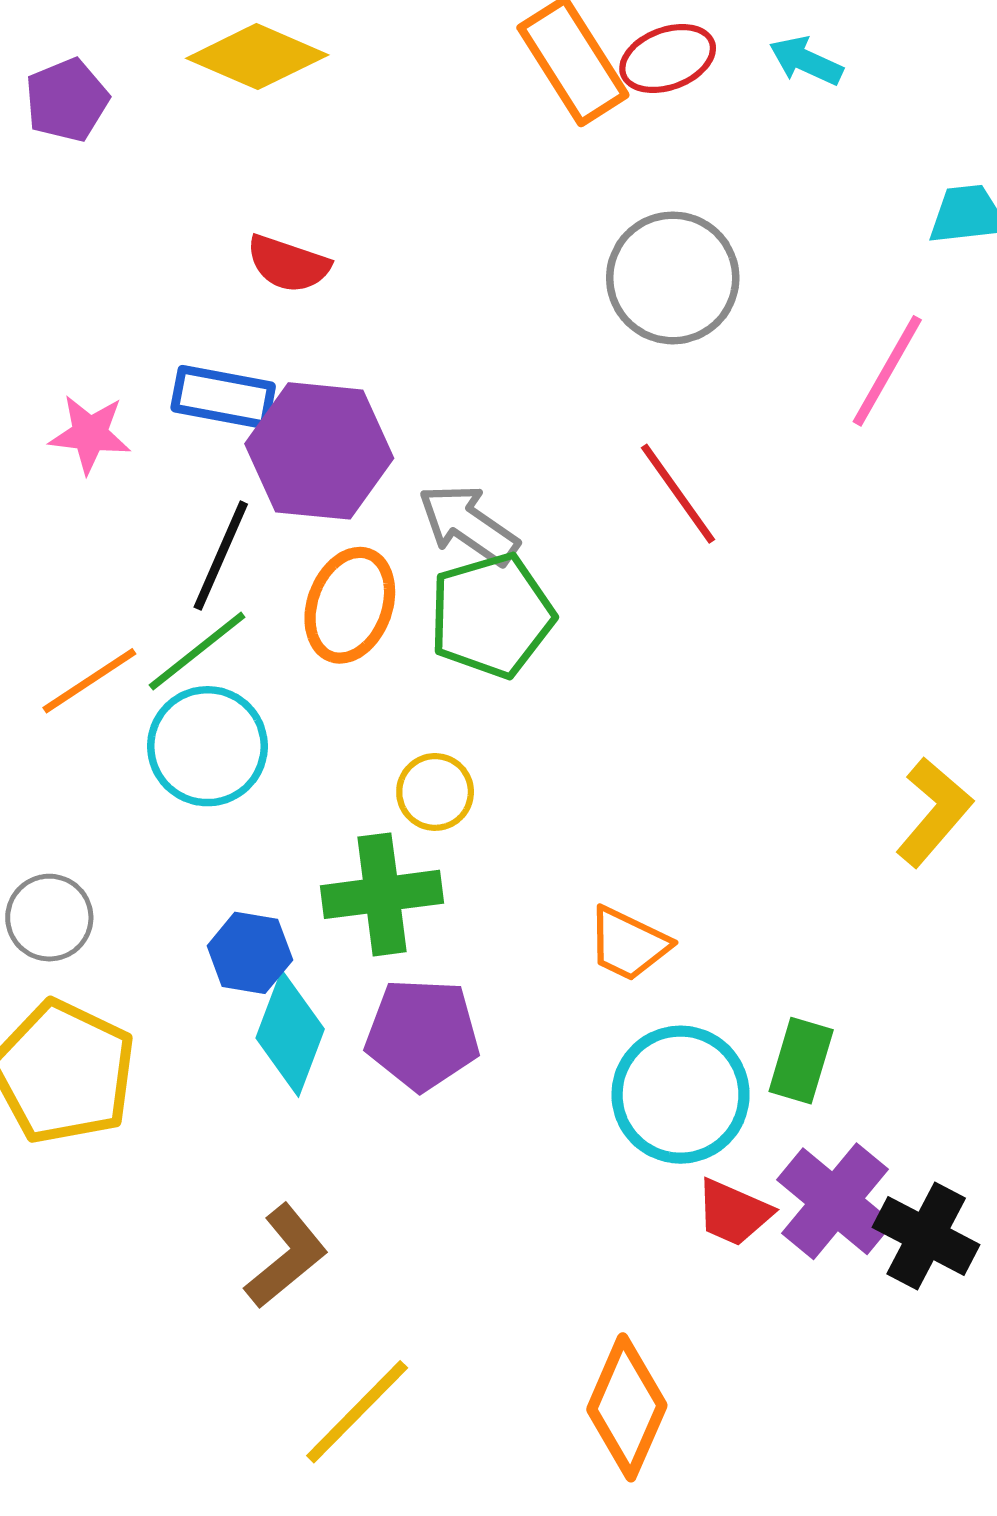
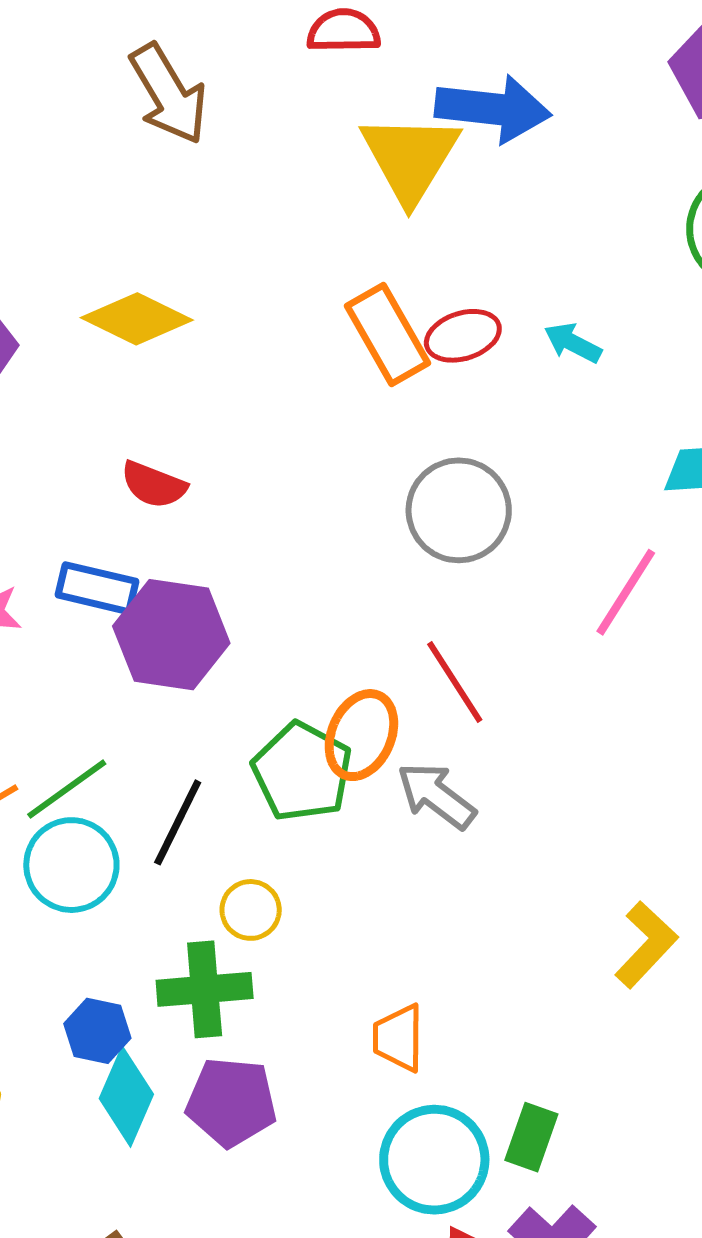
gray arrow: (468, 525) -> (436, 796), moved
black line: (221, 556) -> (178, 822), moved
orange ellipse: (350, 605) -> (361, 735), moved
green pentagon: (492, 615) -> (302, 772), turned -30
orange trapezoid: (628, 944) -> (398, 1038), turned 62

